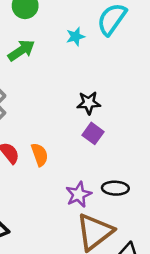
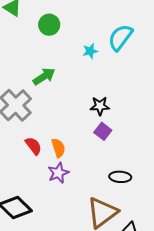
green arrow: (21, 50) -> (44, 76), moved
purple star: (79, 195) -> (58, 173), moved

